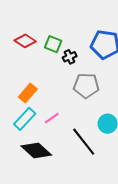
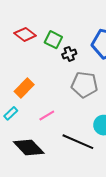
cyan rectangle: (25, 119) -> (11, 113), moved, size x0.6
black line: (84, 142) -> (78, 142), turned -32

